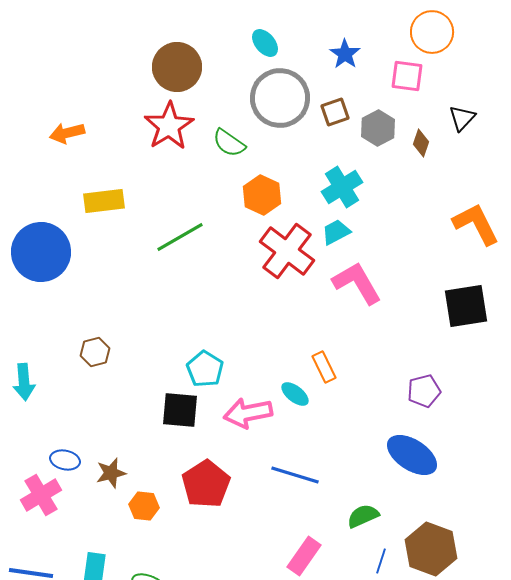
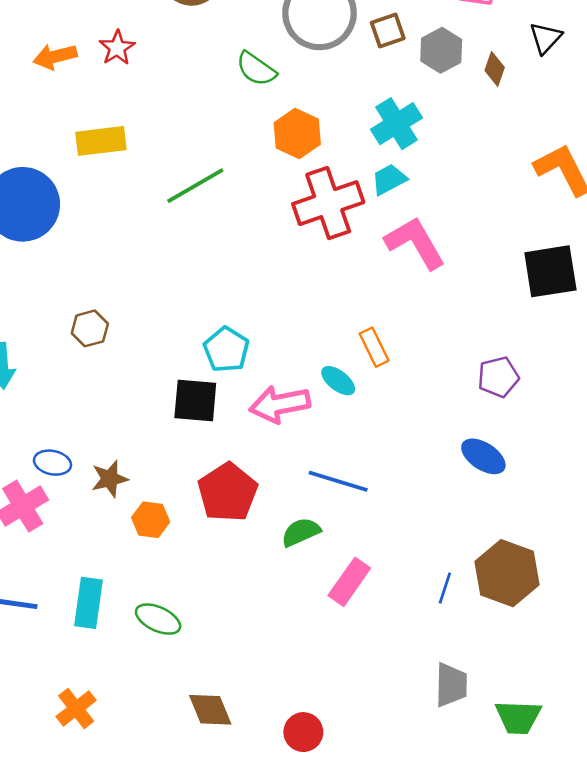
red star: (169, 126) -> (117, 48), moved, size x0.6
red cross: (287, 251) -> (328, 203), turned 34
blue ellipse: (412, 455) -> (483, 456), size x0.7
green semicircle: (363, 516) -> (301, 532), moved

